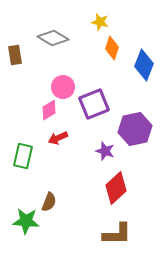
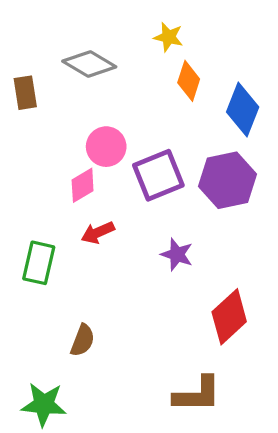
purple hexagon: (135, 129) -> (227, 180), moved
red diamond: (116, 188) -> (229, 317), moved
green star: (26, 221) -> (44, 404), moved

